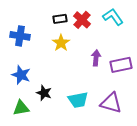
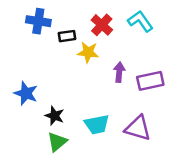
black rectangle: (60, 19) -> (67, 36), moved
blue cross: (20, 36) -> (38, 21), moved
yellow star: (61, 43) -> (88, 52), moved, turned -30
green triangle: (21, 108) -> (57, 142), moved, turned -30

